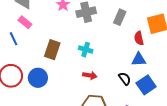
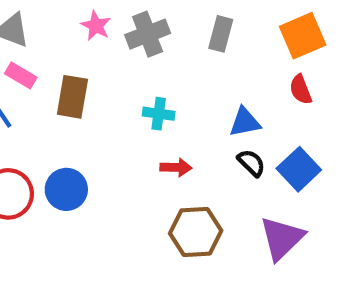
red semicircle: (139, 38) -> (301, 90), moved
brown rectangle: (52, 50) -> (72, 97), moved
blue triangle: (139, 59) -> (245, 122), moved

